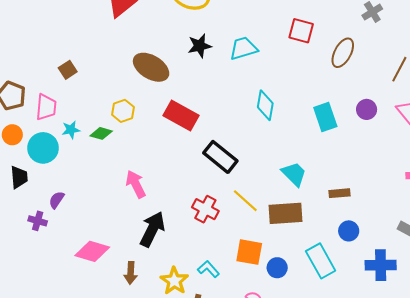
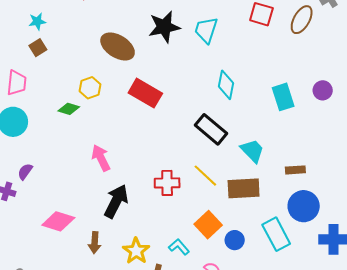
black star: (200, 46) -> (164, 27), size x1.4
cyan trapezoid: (243, 48) -> (206, 30), turned -56
brown ellipse: (343, 53) -> (302, 20), moved
cyan star: (71, 130) -> (37, 21), moved
black rectangle: (220, 157) -> (211, 129), moved
red cross: (205, 209) -> (167, 183), turned -30
blue circle: (349, 231) -> (304, 206), size x1.6
orange square: (249, 252) -> (208, 225), turned 36
cyan L-shape: (208, 269) -> (179, 247), moved

